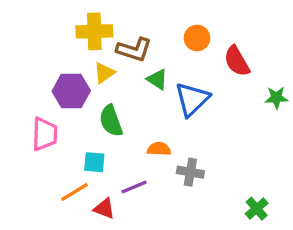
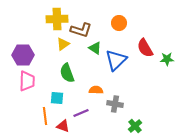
red semicircle: (237, 61) -> (145, 48), moved
purple hexagon: (71, 91) -> (23, 55), moved
orange line: (74, 192) -> (45, 116), turned -66
green cross: (257, 209) -> (135, 126), moved

